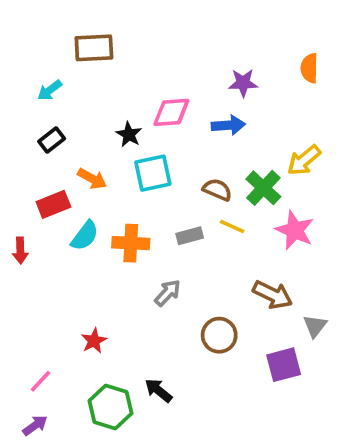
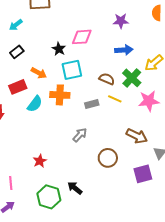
blue arrow: (228, 125) -> (124, 50), moved
pink star: (295, 230) -> (149, 101), turned -30
orange cross: (131, 243) -> (60, 95), moved
pink line: (41, 381) -> (11, 183), turned -48

